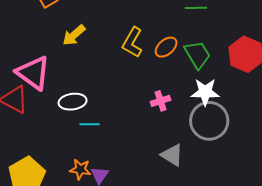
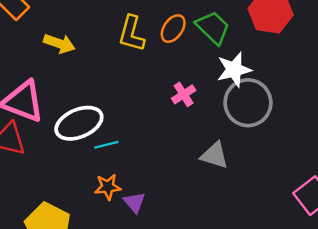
yellow arrow: (74, 35) -> (59, 44), turned -105
white ellipse: (73, 102) -> (79, 123), size x1.4
orange star: (80, 169) -> (108, 187), moved

